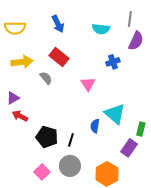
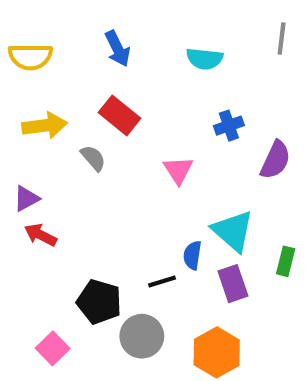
gray line: (130, 19) -> (282, 38), moved
purple semicircle: (136, 41) -> (275, 160), moved
black pentagon: (47, 137) -> (99, 302), moved
black line: (71, 140) -> (162, 282), moved, turned 56
purple rectangle: (129, 148) -> (233, 284), moved, turned -54
pink square: (42, 172) -> (53, 348), moved

